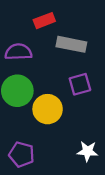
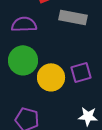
purple square: (80, 84) -> (81, 72), moved

